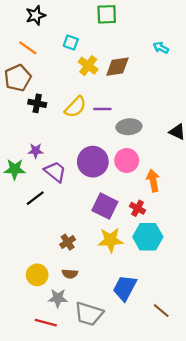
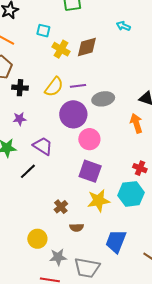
purple star: (36, 151) -> (20, 119), moved
pink circle: (127, 161) -> (89, 139), moved
purple circle: (93, 162) -> (73, 114), moved
orange arrow: (153, 181) -> (136, 123), moved
red cross: (138, 208) -> (140, 168), moved
brown semicircle: (70, 274) -> (77, 227), moved

